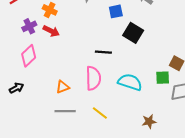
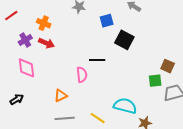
pink diamond: (29, 56) -> (26, 68), turned -50
pink semicircle: (93, 78) -> (82, 75), moved, size x0.7
cyan semicircle: (130, 82) -> (125, 106), moved

